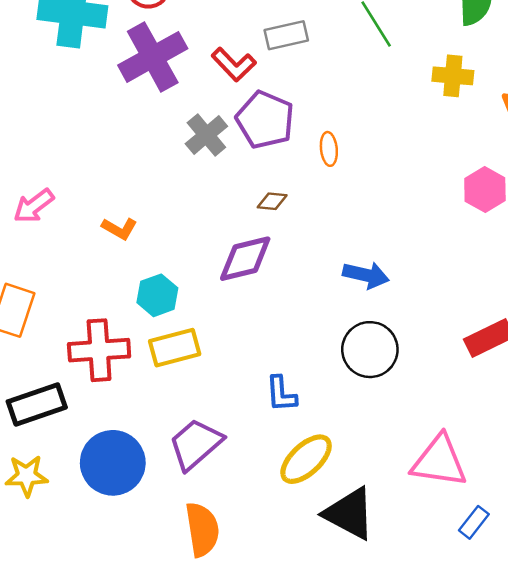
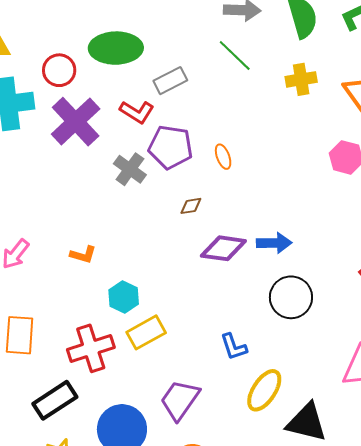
purple diamond: (245, 259) -> (223, 248), moved, turned 36

